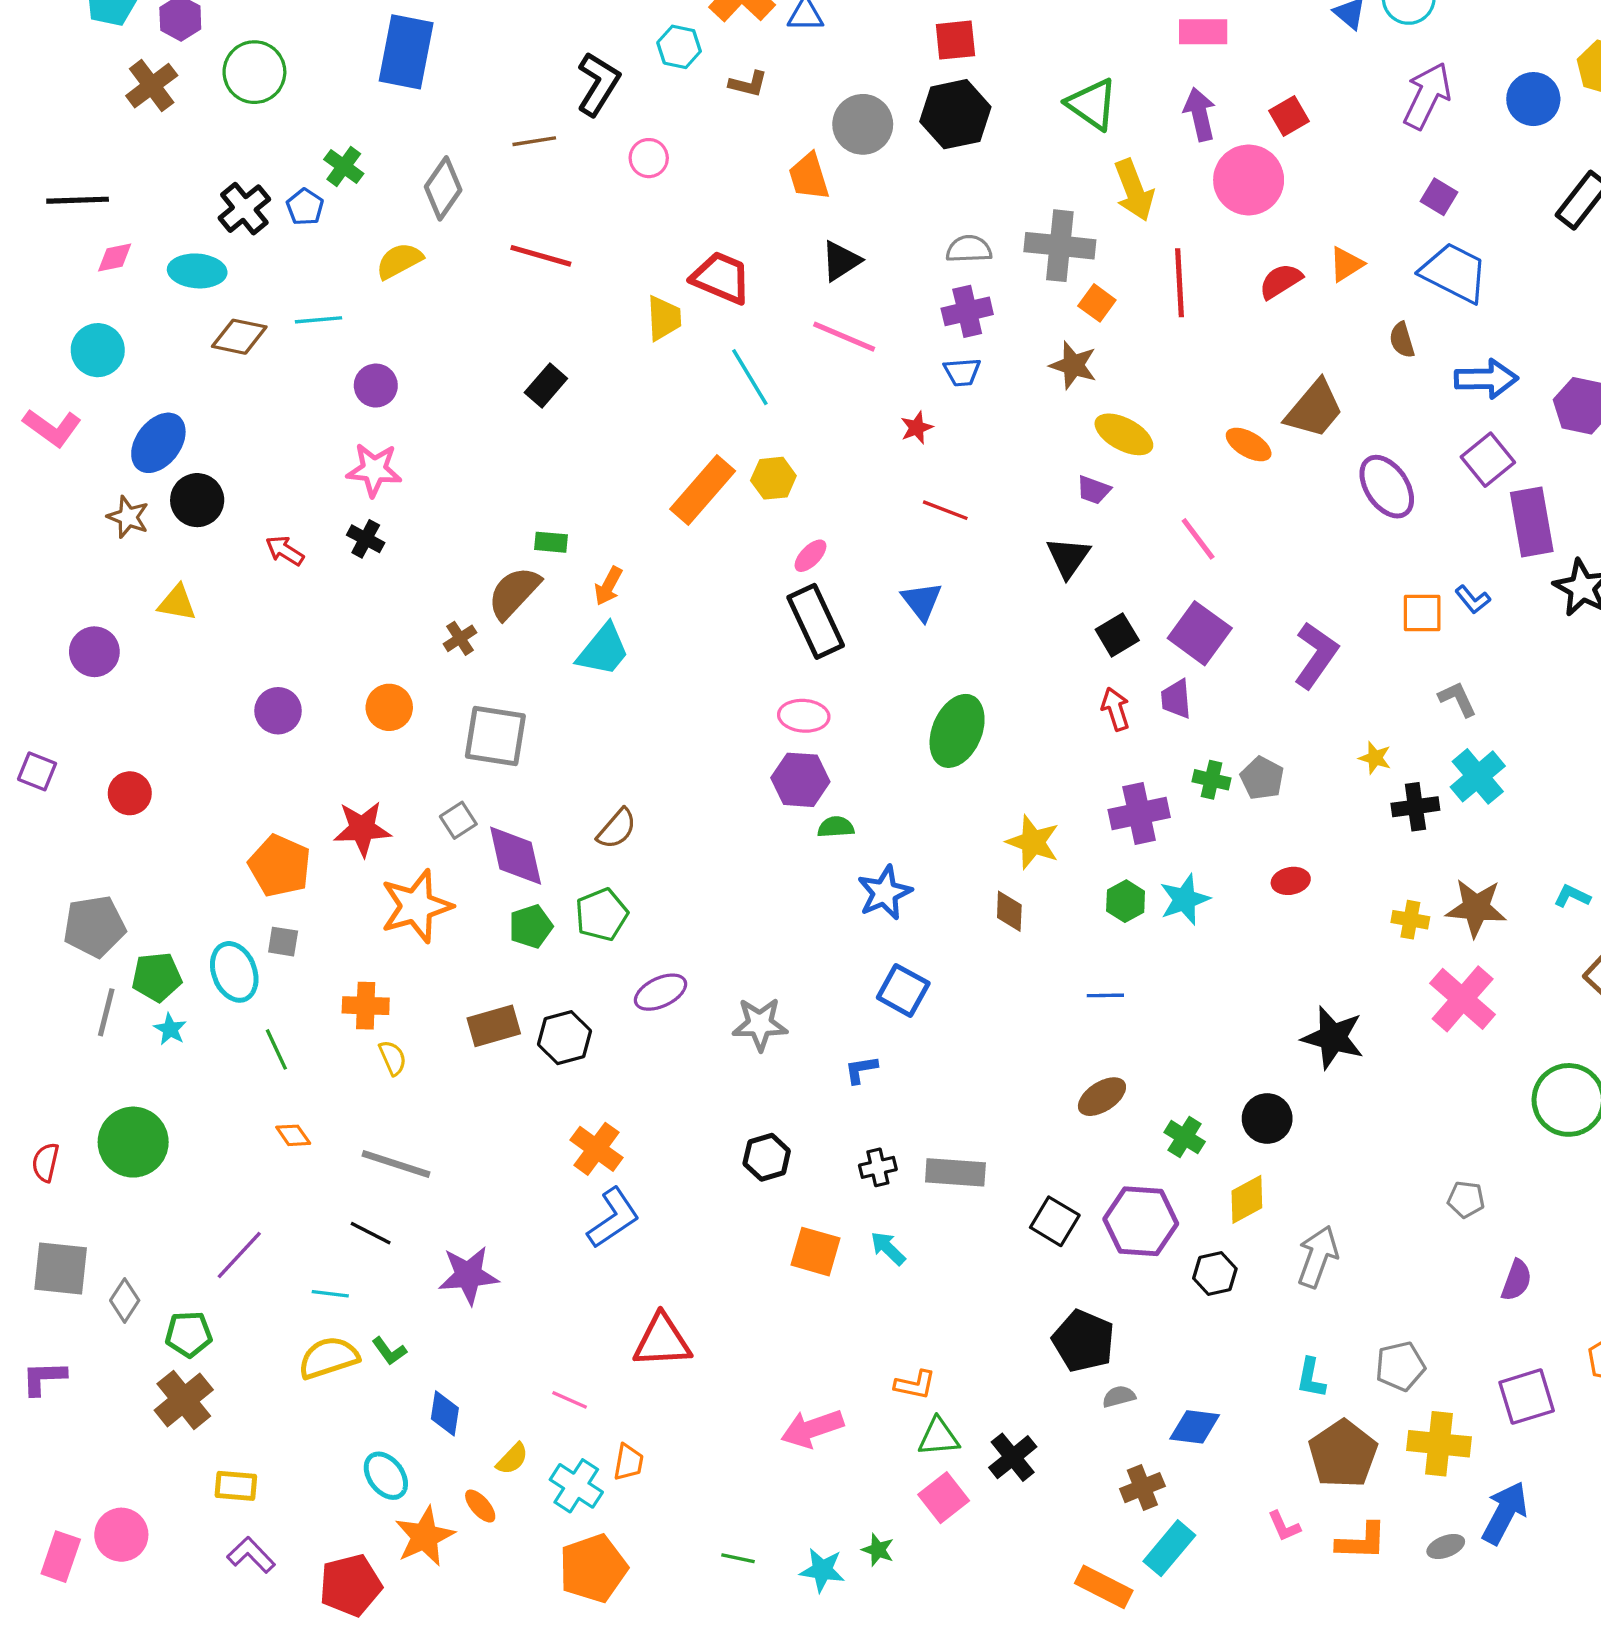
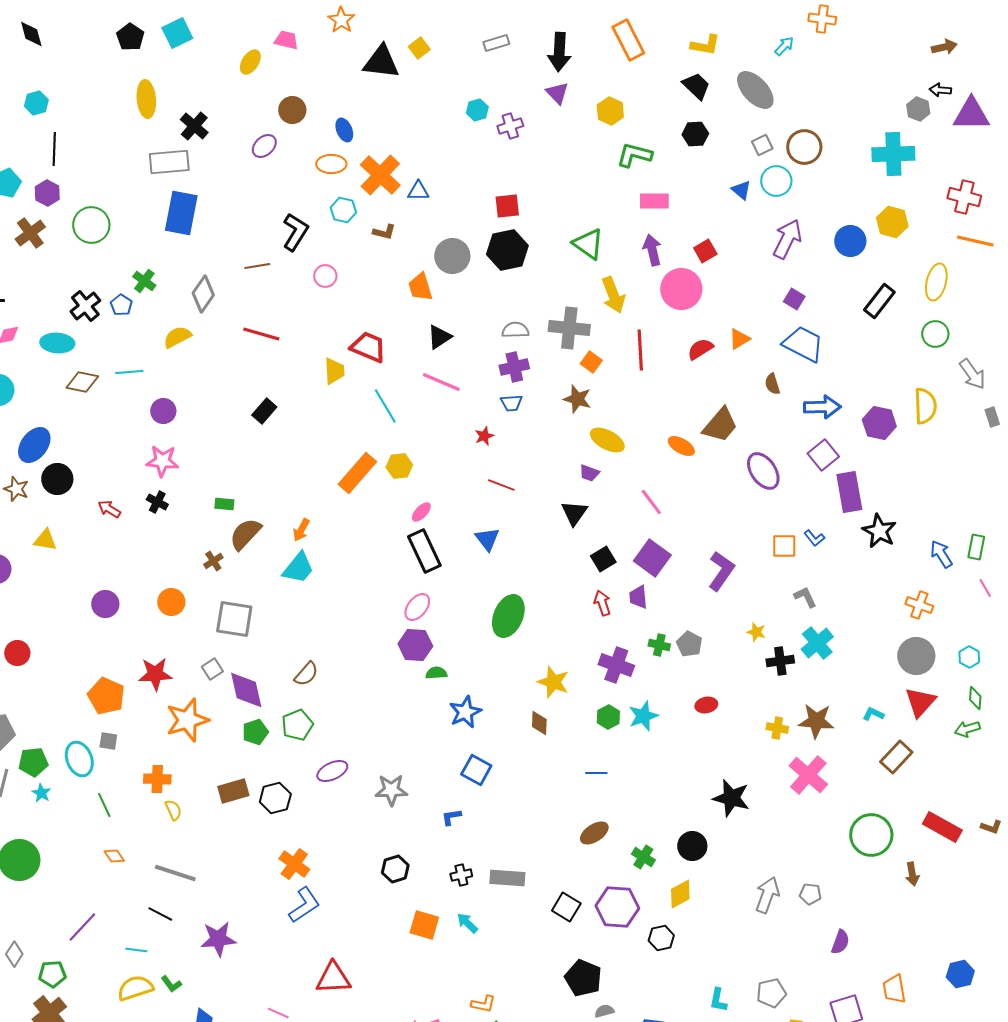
green rectangle: (551, 542) -> (224, 504), moved
pink ellipse: (804, 716) -> (417, 607), turned -56
purple cross: (1139, 814) -> (616, 665), turned 32
gray arrow: (1318, 1257) -> (767, 895), moved

